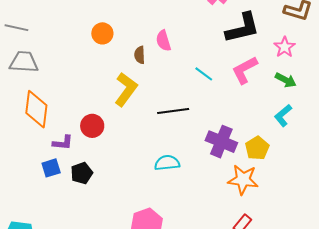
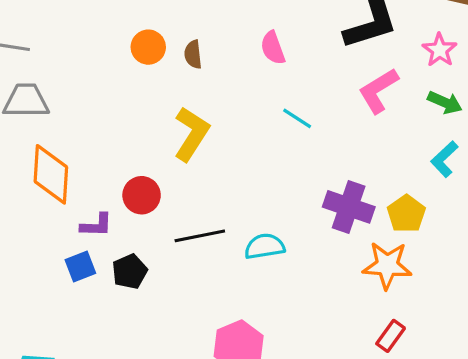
pink semicircle: (163, 41) -> (273, 48), moved
brown semicircle: (140, 55) -> (193, 54), moved
cyan line: (204, 74) -> (297, 118), moved
black line: (173, 111) -> (200, 236), moved

